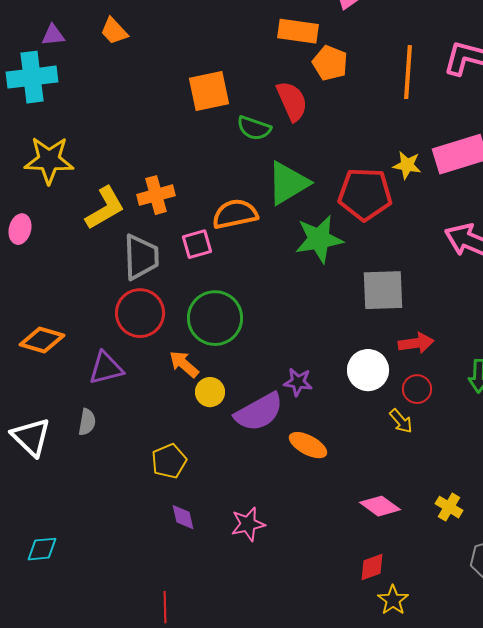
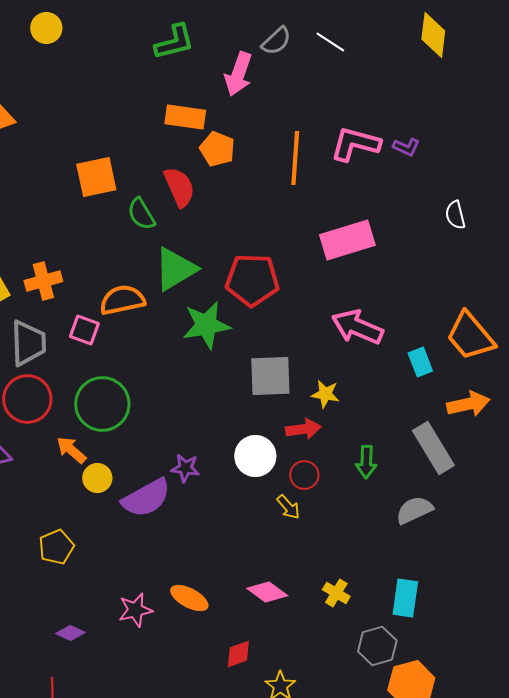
green semicircle: (254, 128) -> (141, 214), turned 40
yellow star: (407, 165) -> (325, 394), moved
pink square: (197, 244) -> (84, 330), turned 36
orange ellipse: (308, 445) -> (189, 598), moved
purple diamond: (183, 517) -> (70, 633), moved, turned -52
red diamond: (372, 567) -> (238, 654), moved

